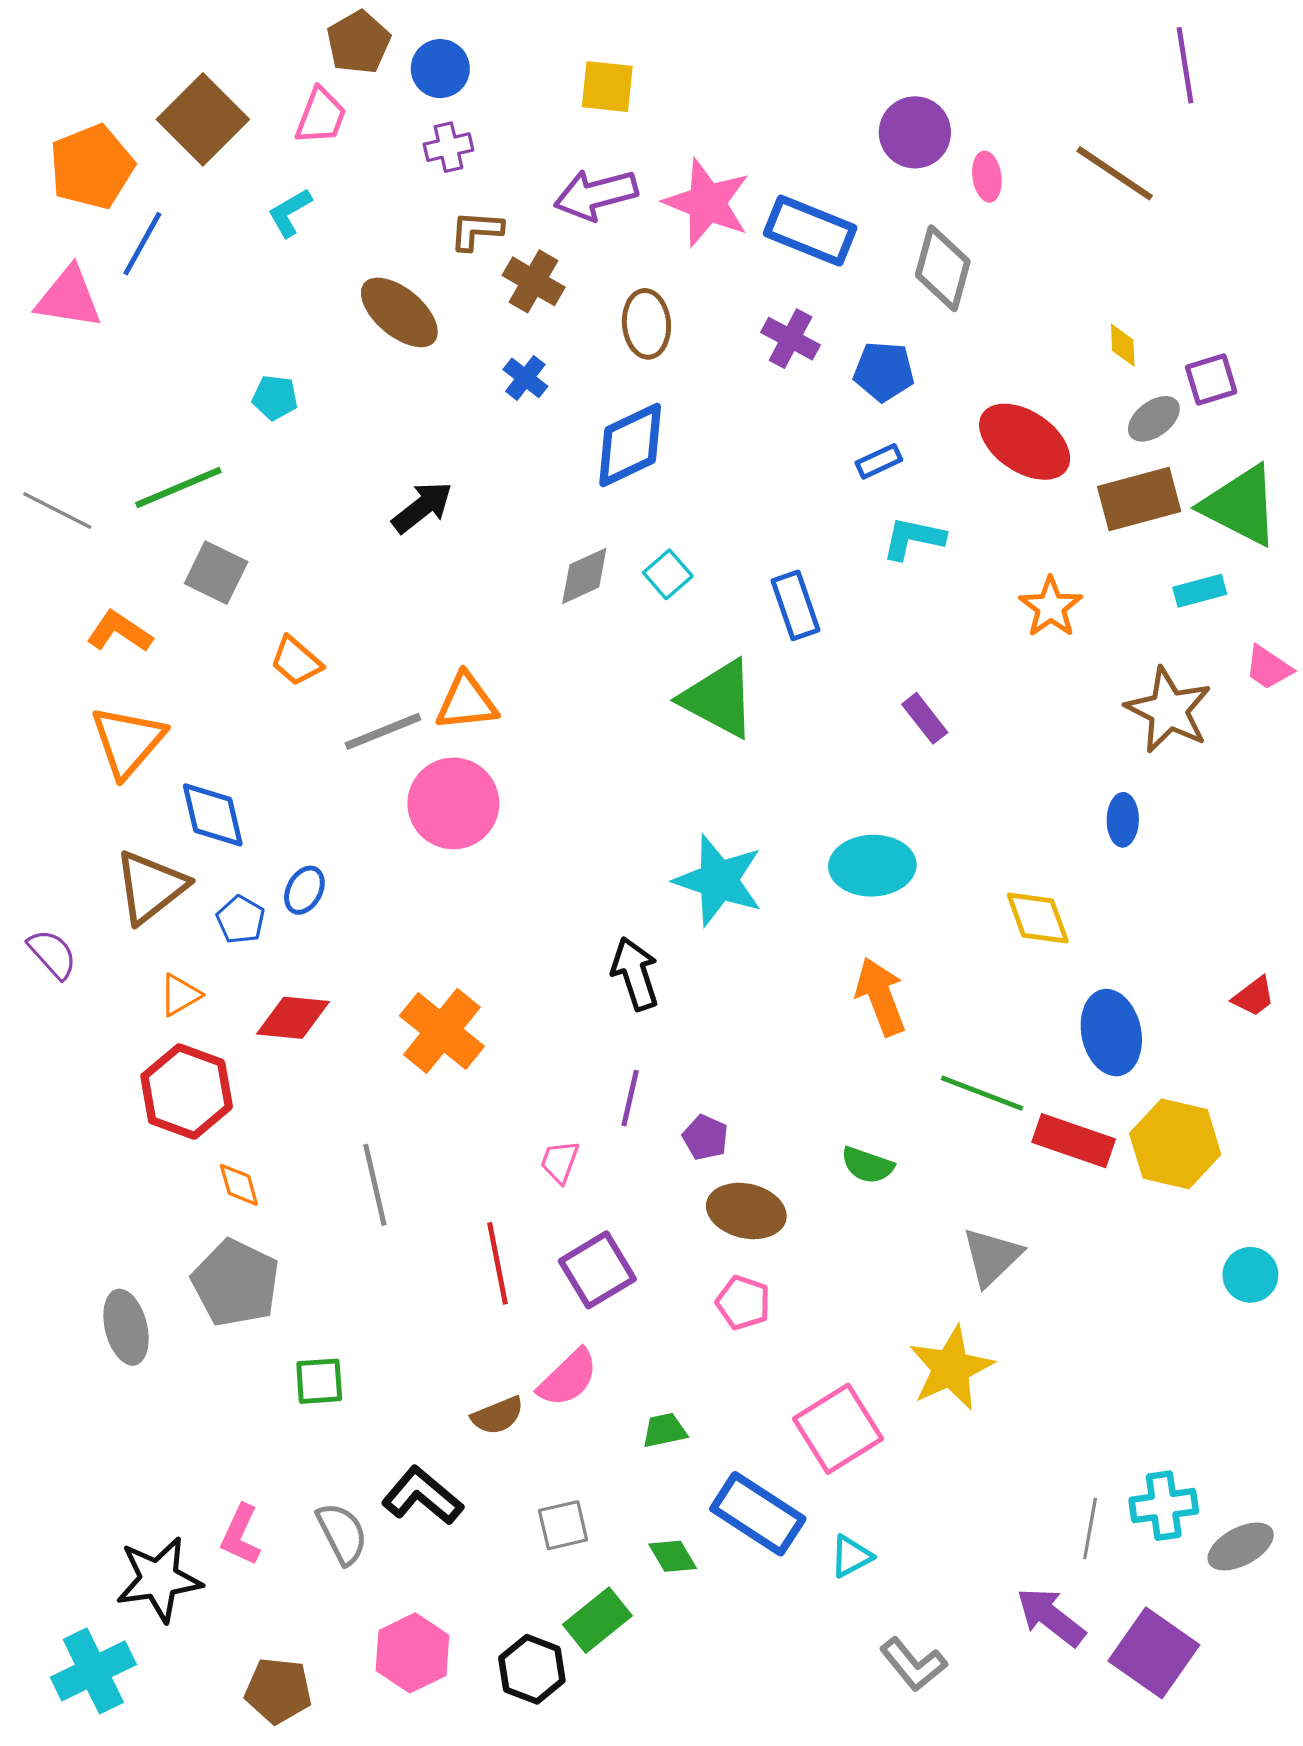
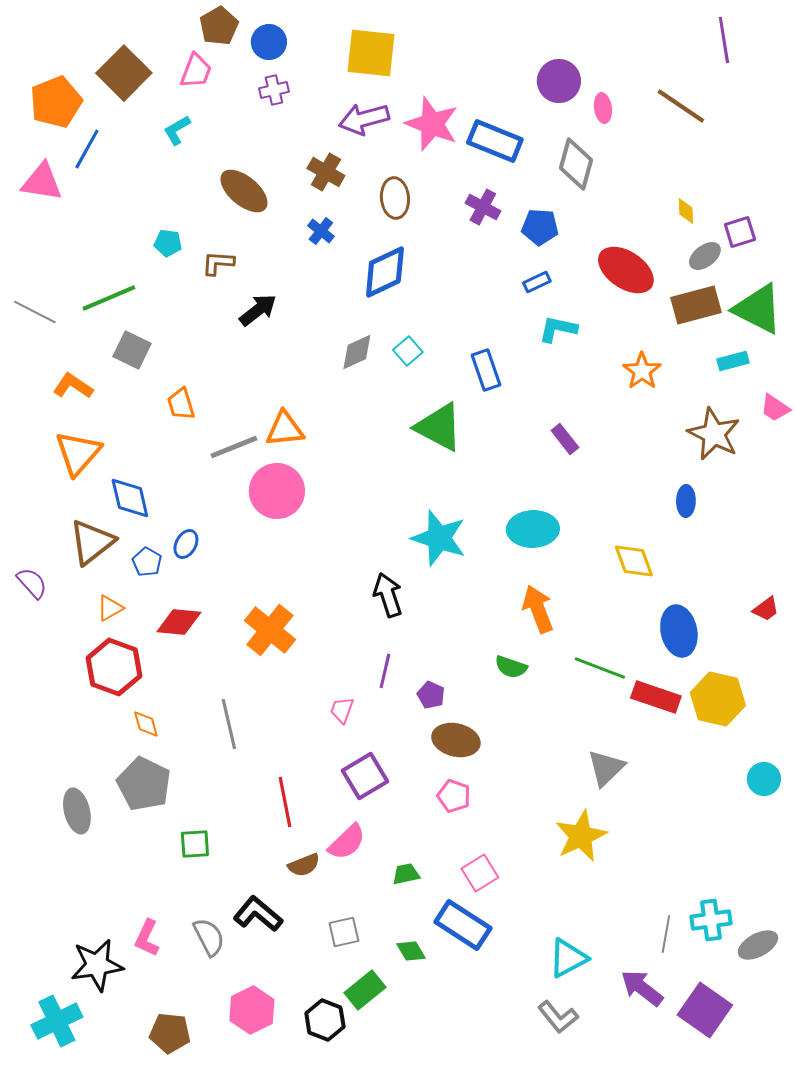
yellow square: (607, 87) -> (371, 53), size x1.5
brown L-shape: (476, 231) -> (218, 263), moved
orange trapezoid: (296, 661) -> (181, 404), turned 32
green semicircle: (867, 1165) -> (511, 667), moved
red line: (498, 1263) -> (285, 802), moved
pink square: (838, 1429) -> (480, 873), moved, size x0.7
cyan triangle: (851, 1556) -> (568, 958), moved, size x1.5

